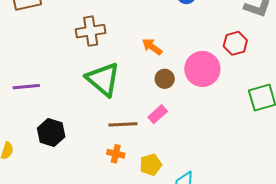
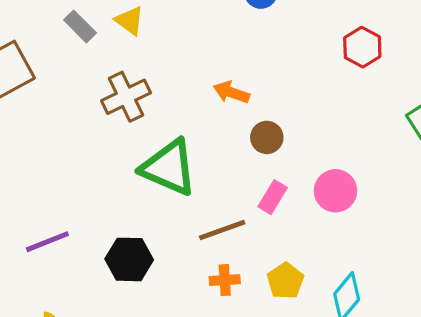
pink circle: (202, 69) -> (336, 191), moved, size x0.7
purple line: (26, 87) -> (47, 242), moved
black hexagon: (51, 133) -> (129, 259), moved

